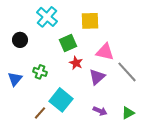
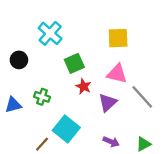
yellow square: (90, 21) -> (118, 38), moved
blue triangle: (15, 79) -> (13, 105), turned 35

